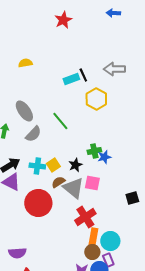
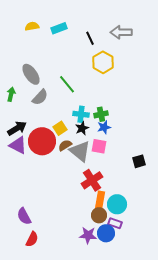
cyan rectangle: (71, 79) -> (59, 28), moved
blue star: (104, 157) -> (104, 127), moved
cyan cross: (37, 166) -> (81, 114), moved
red circle: (38, 203) -> (42, 141), moved
purple semicircle: (17, 253) -> (24, 216), turned 66
purple rectangle: (108, 260) -> (115, 223), turned -48

